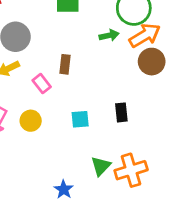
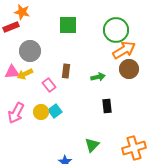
green arrow: (109, 35) -> (98, 77), moved
cyan square: (80, 119) -> (55, 111), moved, turned -32
orange cross: (131, 170) -> (134, 148), moved

